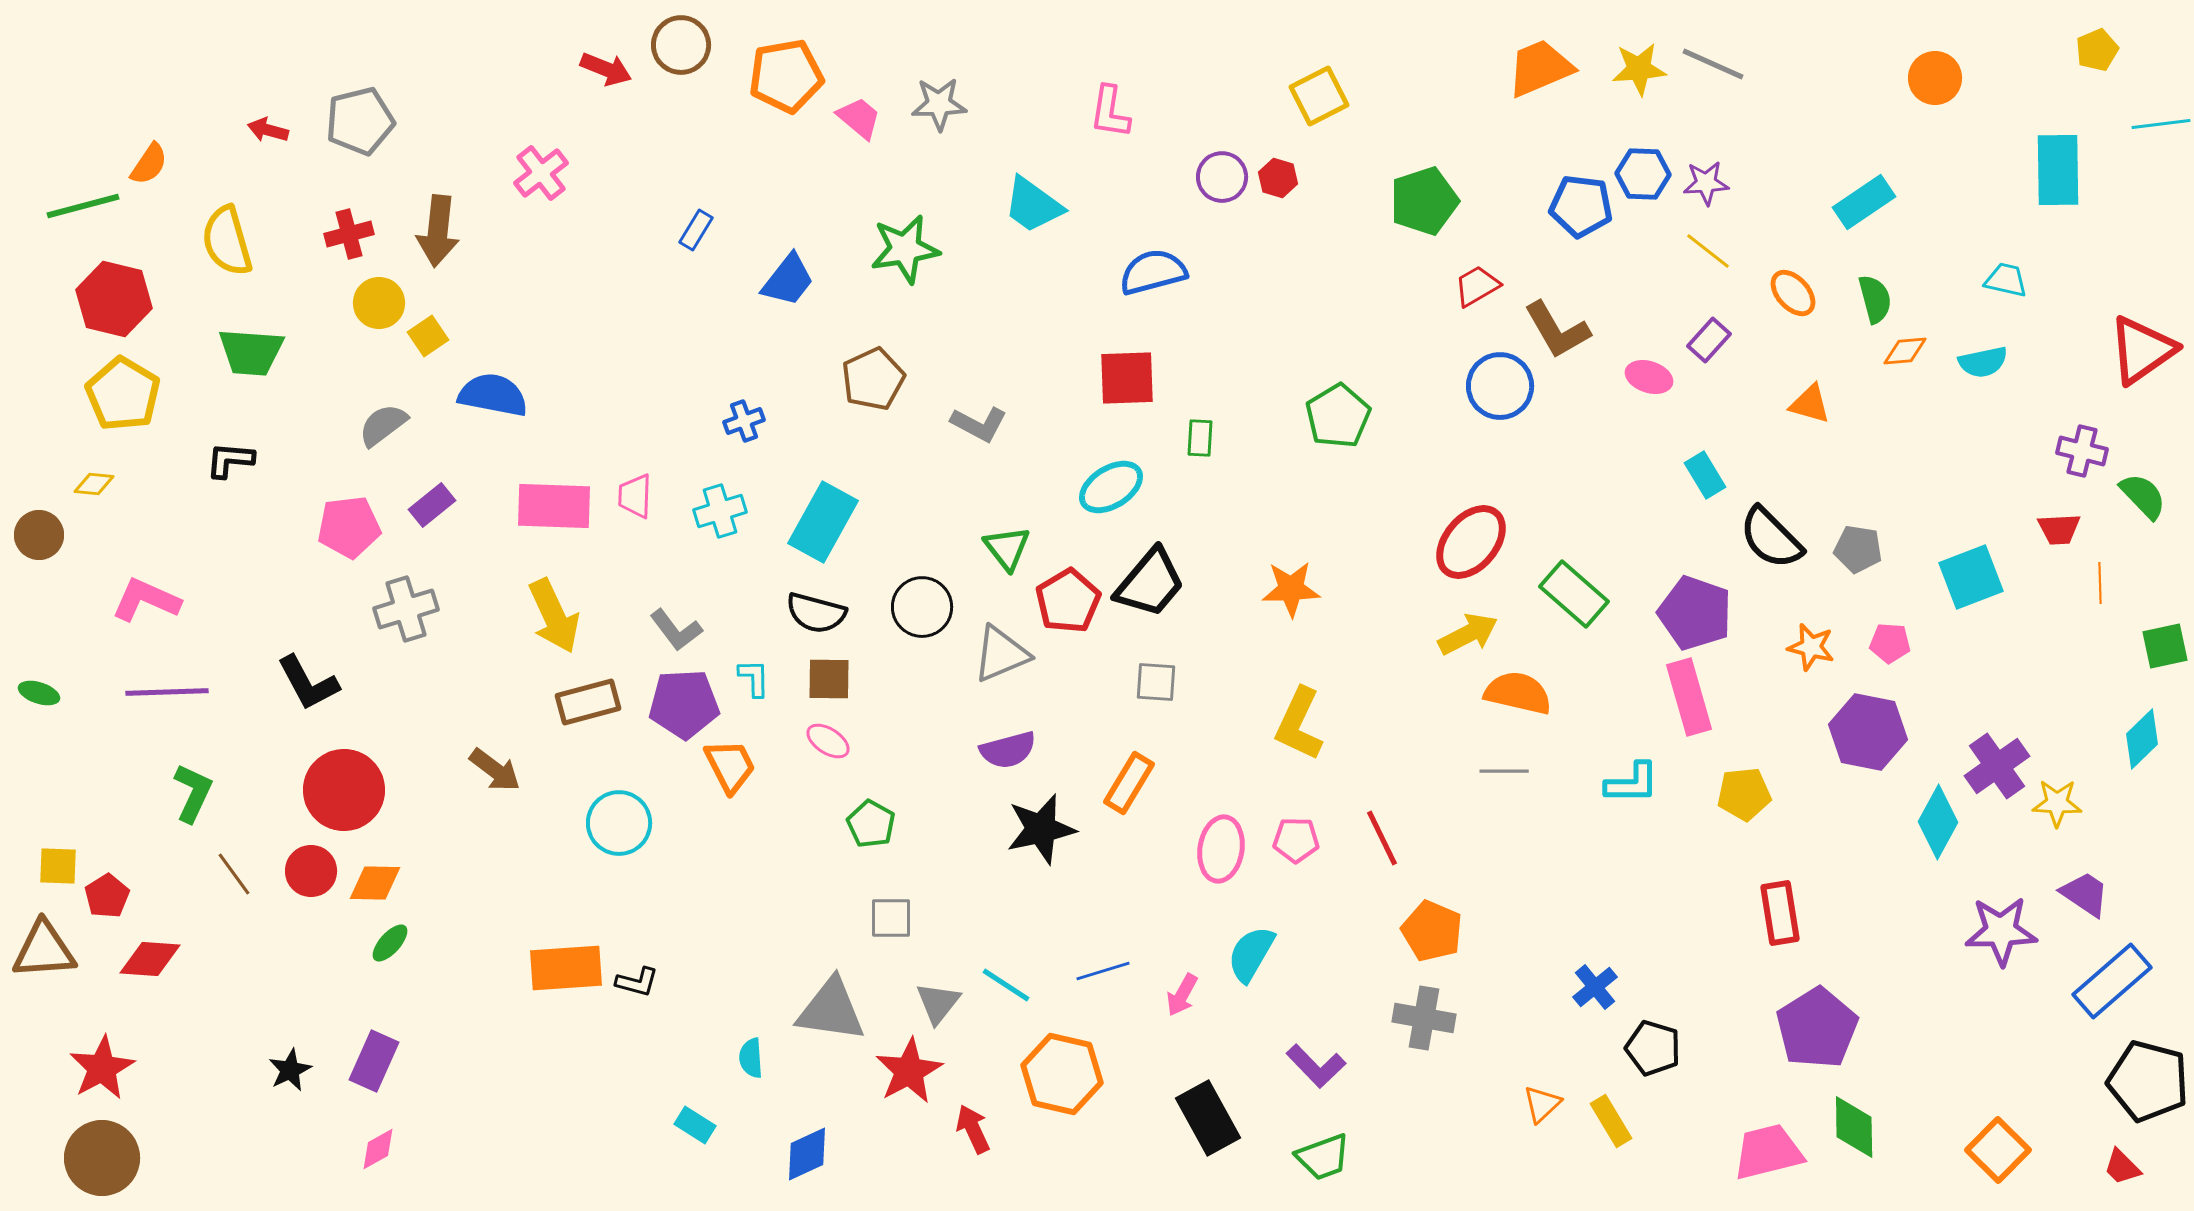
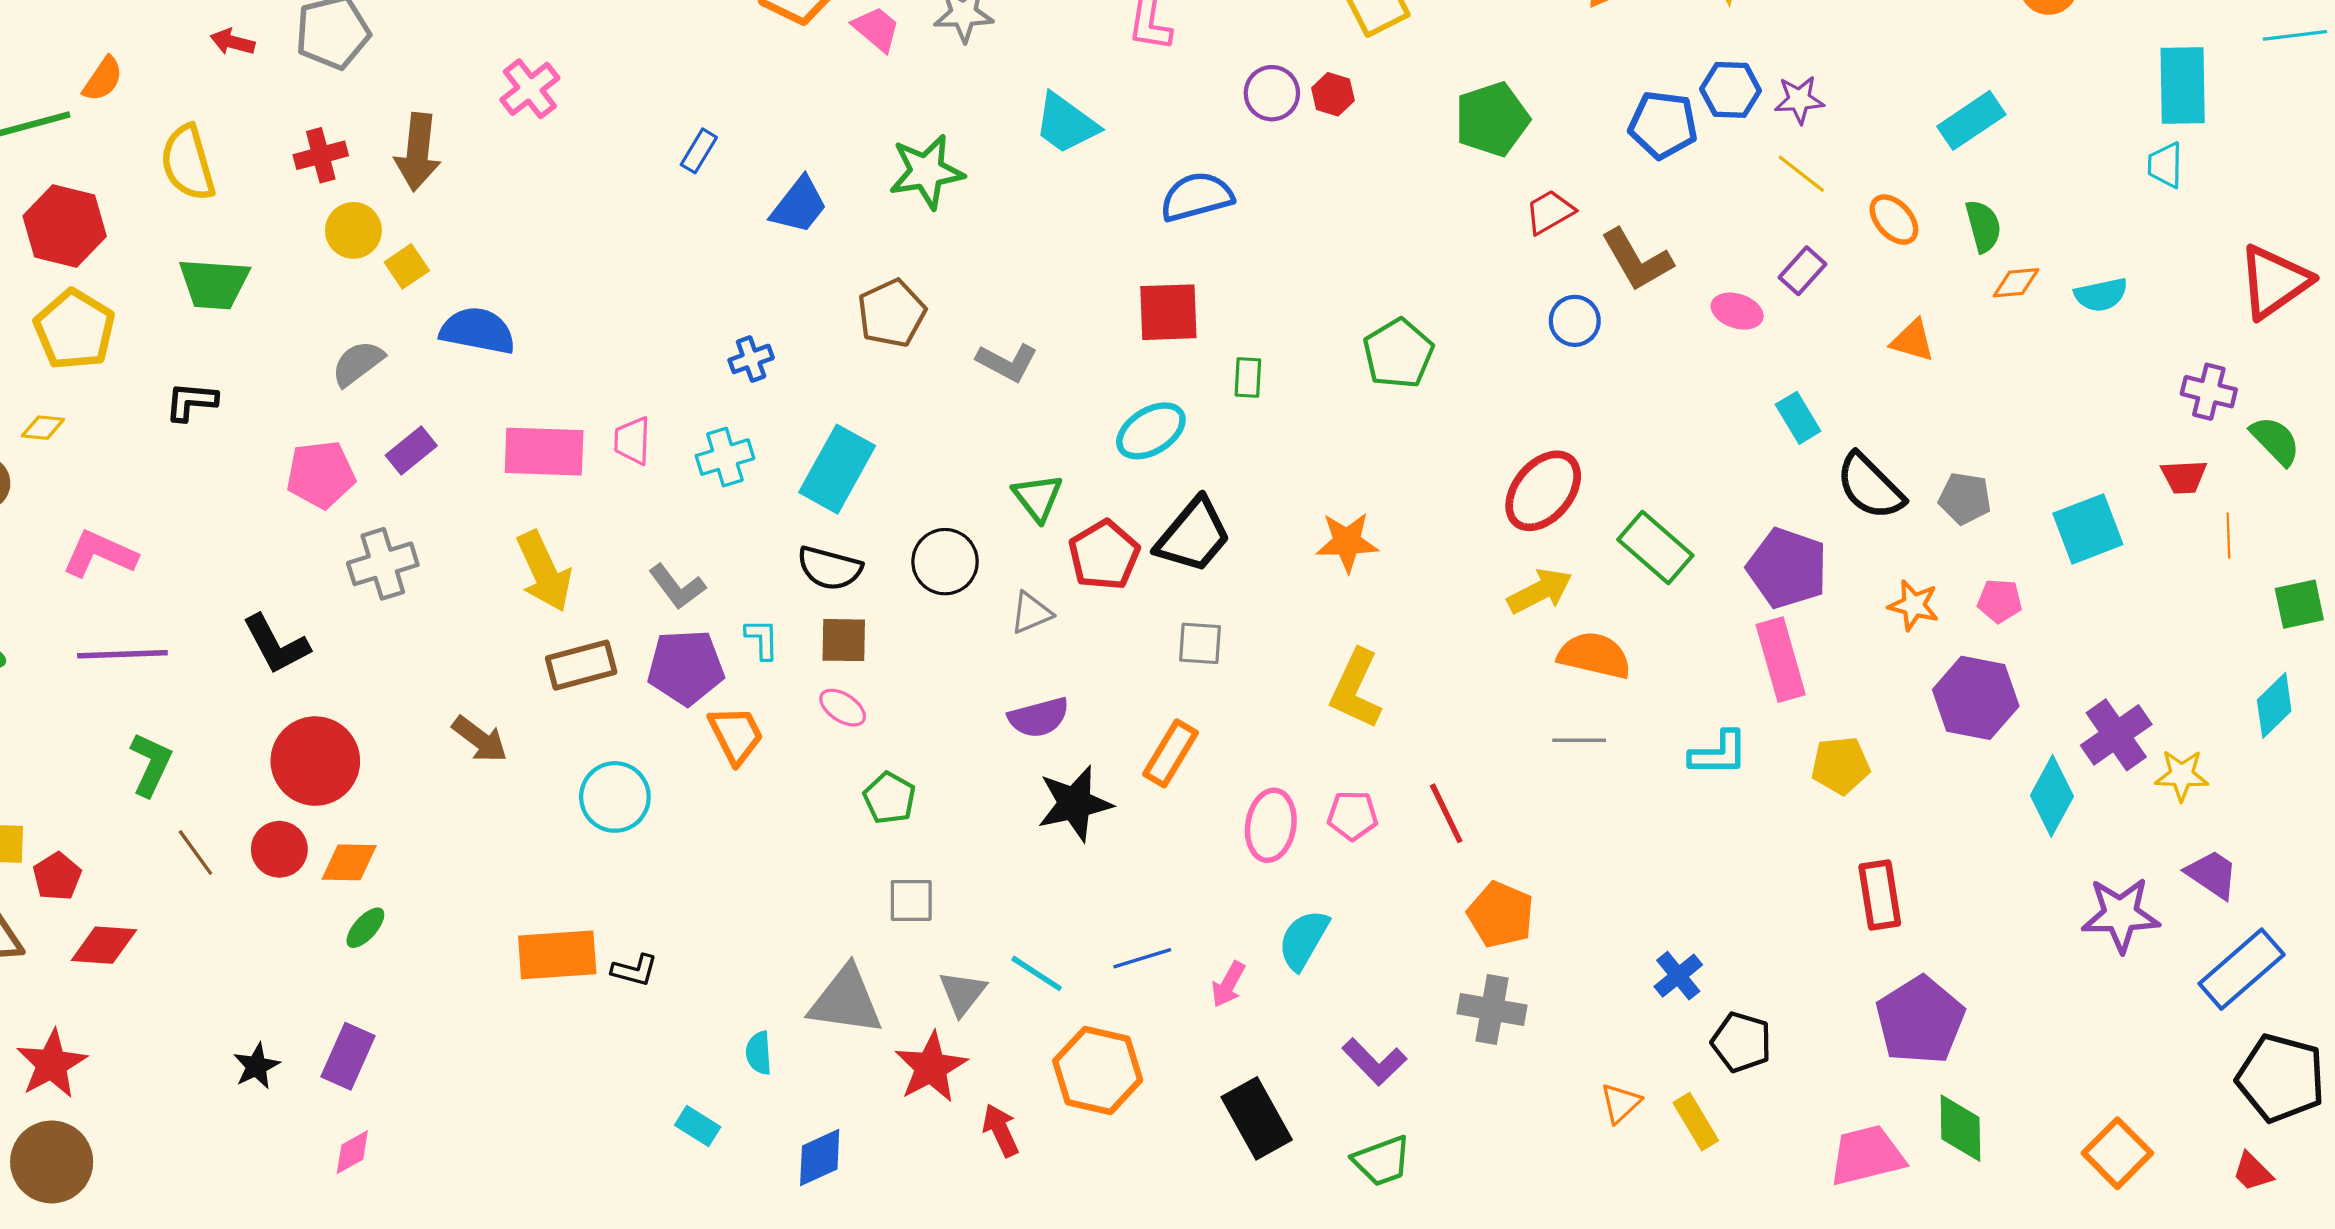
cyan trapezoid: (2006, 280) -> (2165, 165), moved, turned -102
blue circle: (1500, 386) -> (1575, 321), size x0.7
gray triangle: (1001, 654) -> (1031, 613), size x0.7

